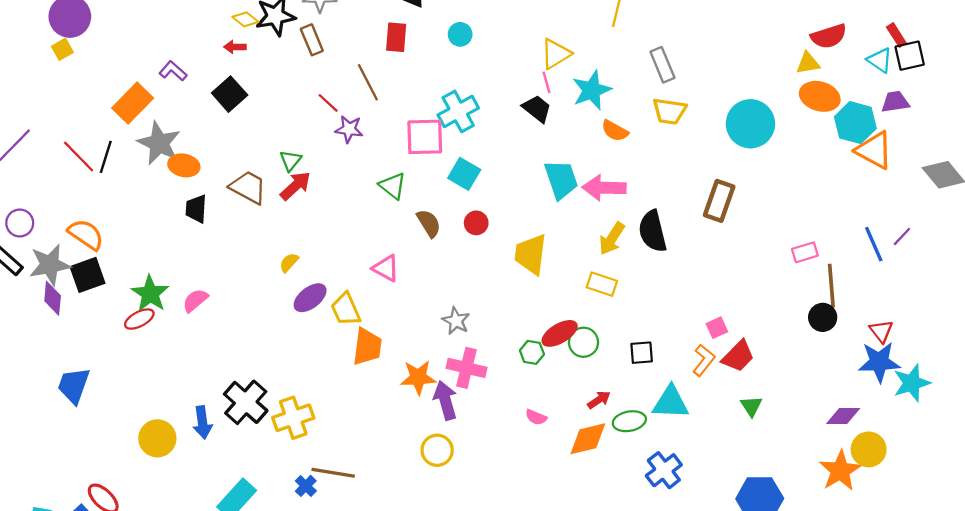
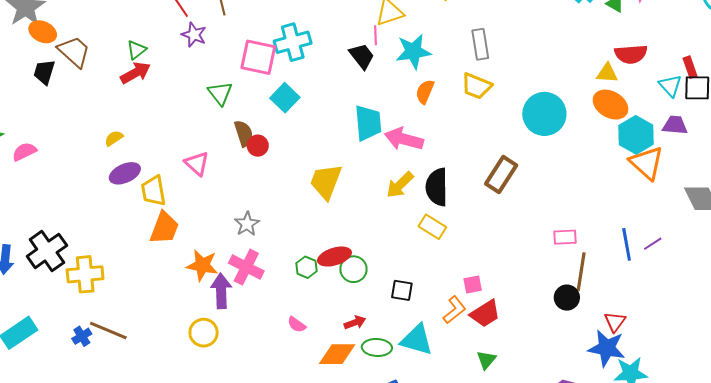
orange semicircle: (615, 131) -> (425, 92), turned 70
brown trapezoid: (248, 187) -> (74, 52), moved
red circle: (476, 223) -> (258, 146), moved
yellow rectangle: (602, 284) -> (432, 227), moved

